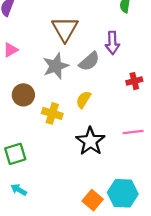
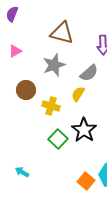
brown triangle: (65, 29) -> (62, 33), turned -45
gray semicircle: (89, 61) -> (89, 73), moved
green square: (15, 154) -> (58, 139), moved, turned -30

